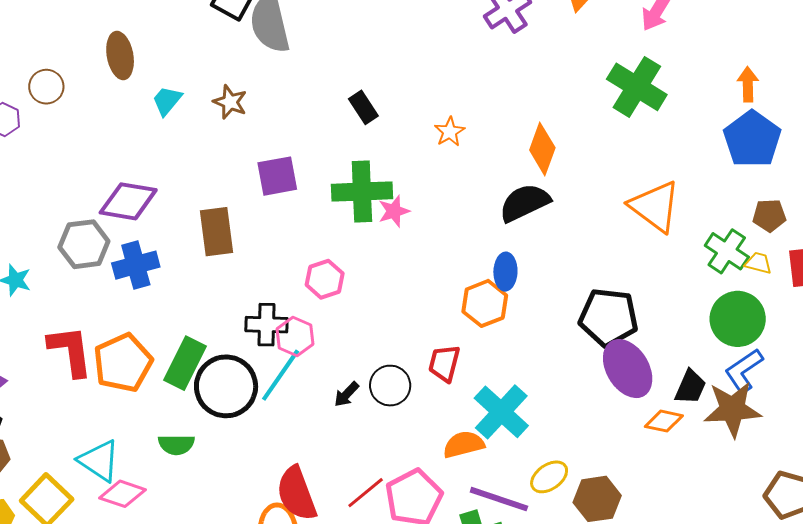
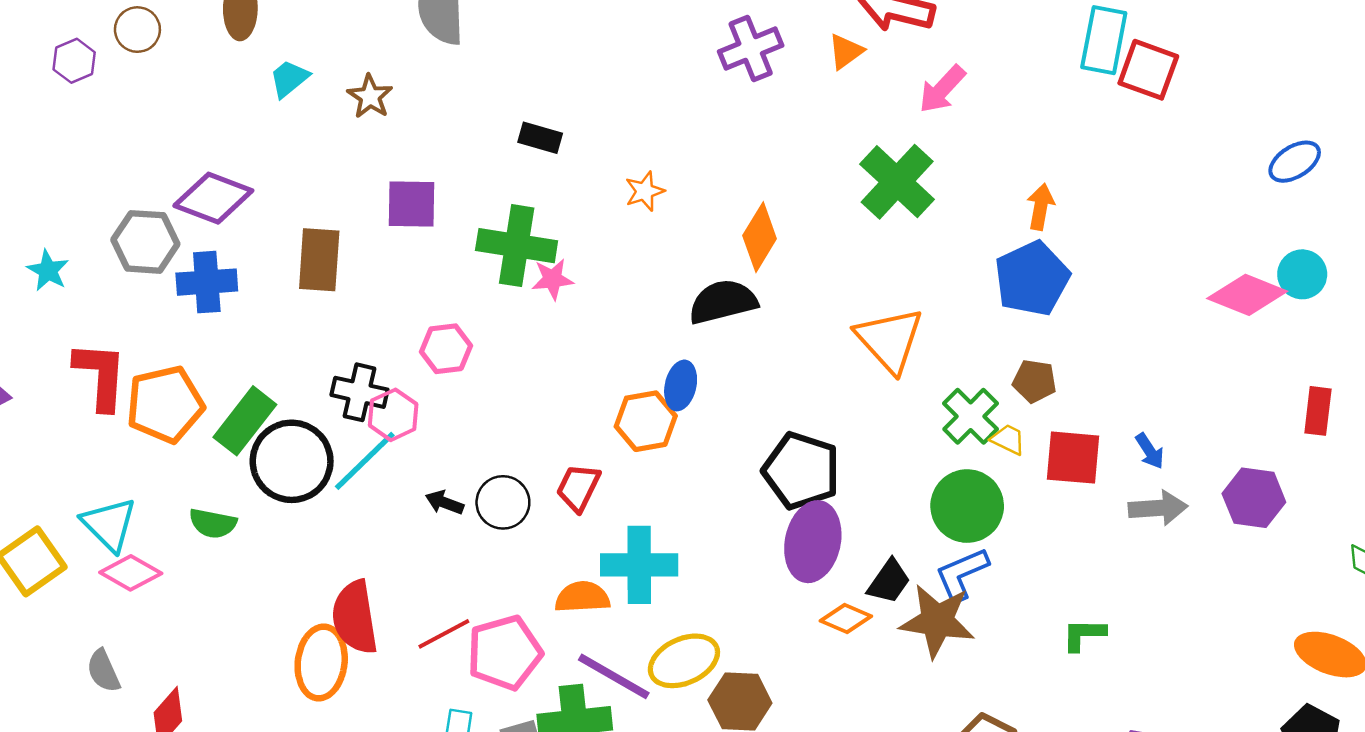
black rectangle: (363, 107) -> (540, 138), turned -52
purple ellipse: (628, 369) -> (813, 542), turned 32
black arrow: (346, 394) -> (444, 503), turned 56
cyan cross: (501, 412) -> (639, 565), turned 36
yellow ellipse: (549, 477) -> (684, 661), size x1.4

